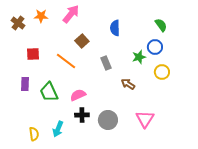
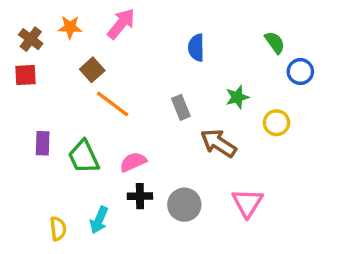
brown square: (82, 41) -> (92, 70), moved
blue circle: (155, 47) -> (300, 72), moved
red square: (33, 54) -> (26, 75), moved
brown arrow: (128, 84) -> (218, 143), size x1.5

